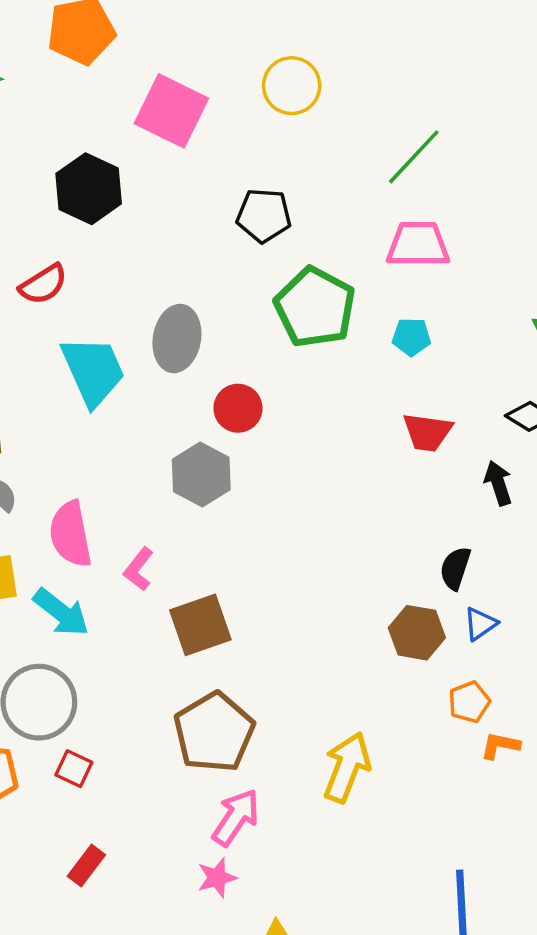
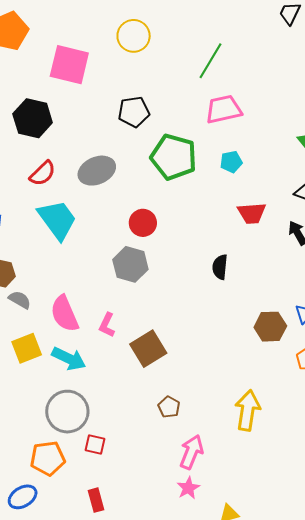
red semicircle: (43, 284) -> (43, 173), moved
gray ellipse: (177, 339) -> (97, 171), moved, turned 69
black semicircle: (455, 568) -> (220, 267), moved
brown pentagon: (214, 732) -> (169, 407), size x0.5
red rectangle: (86, 866) -> (96, 500), moved, turned -40

